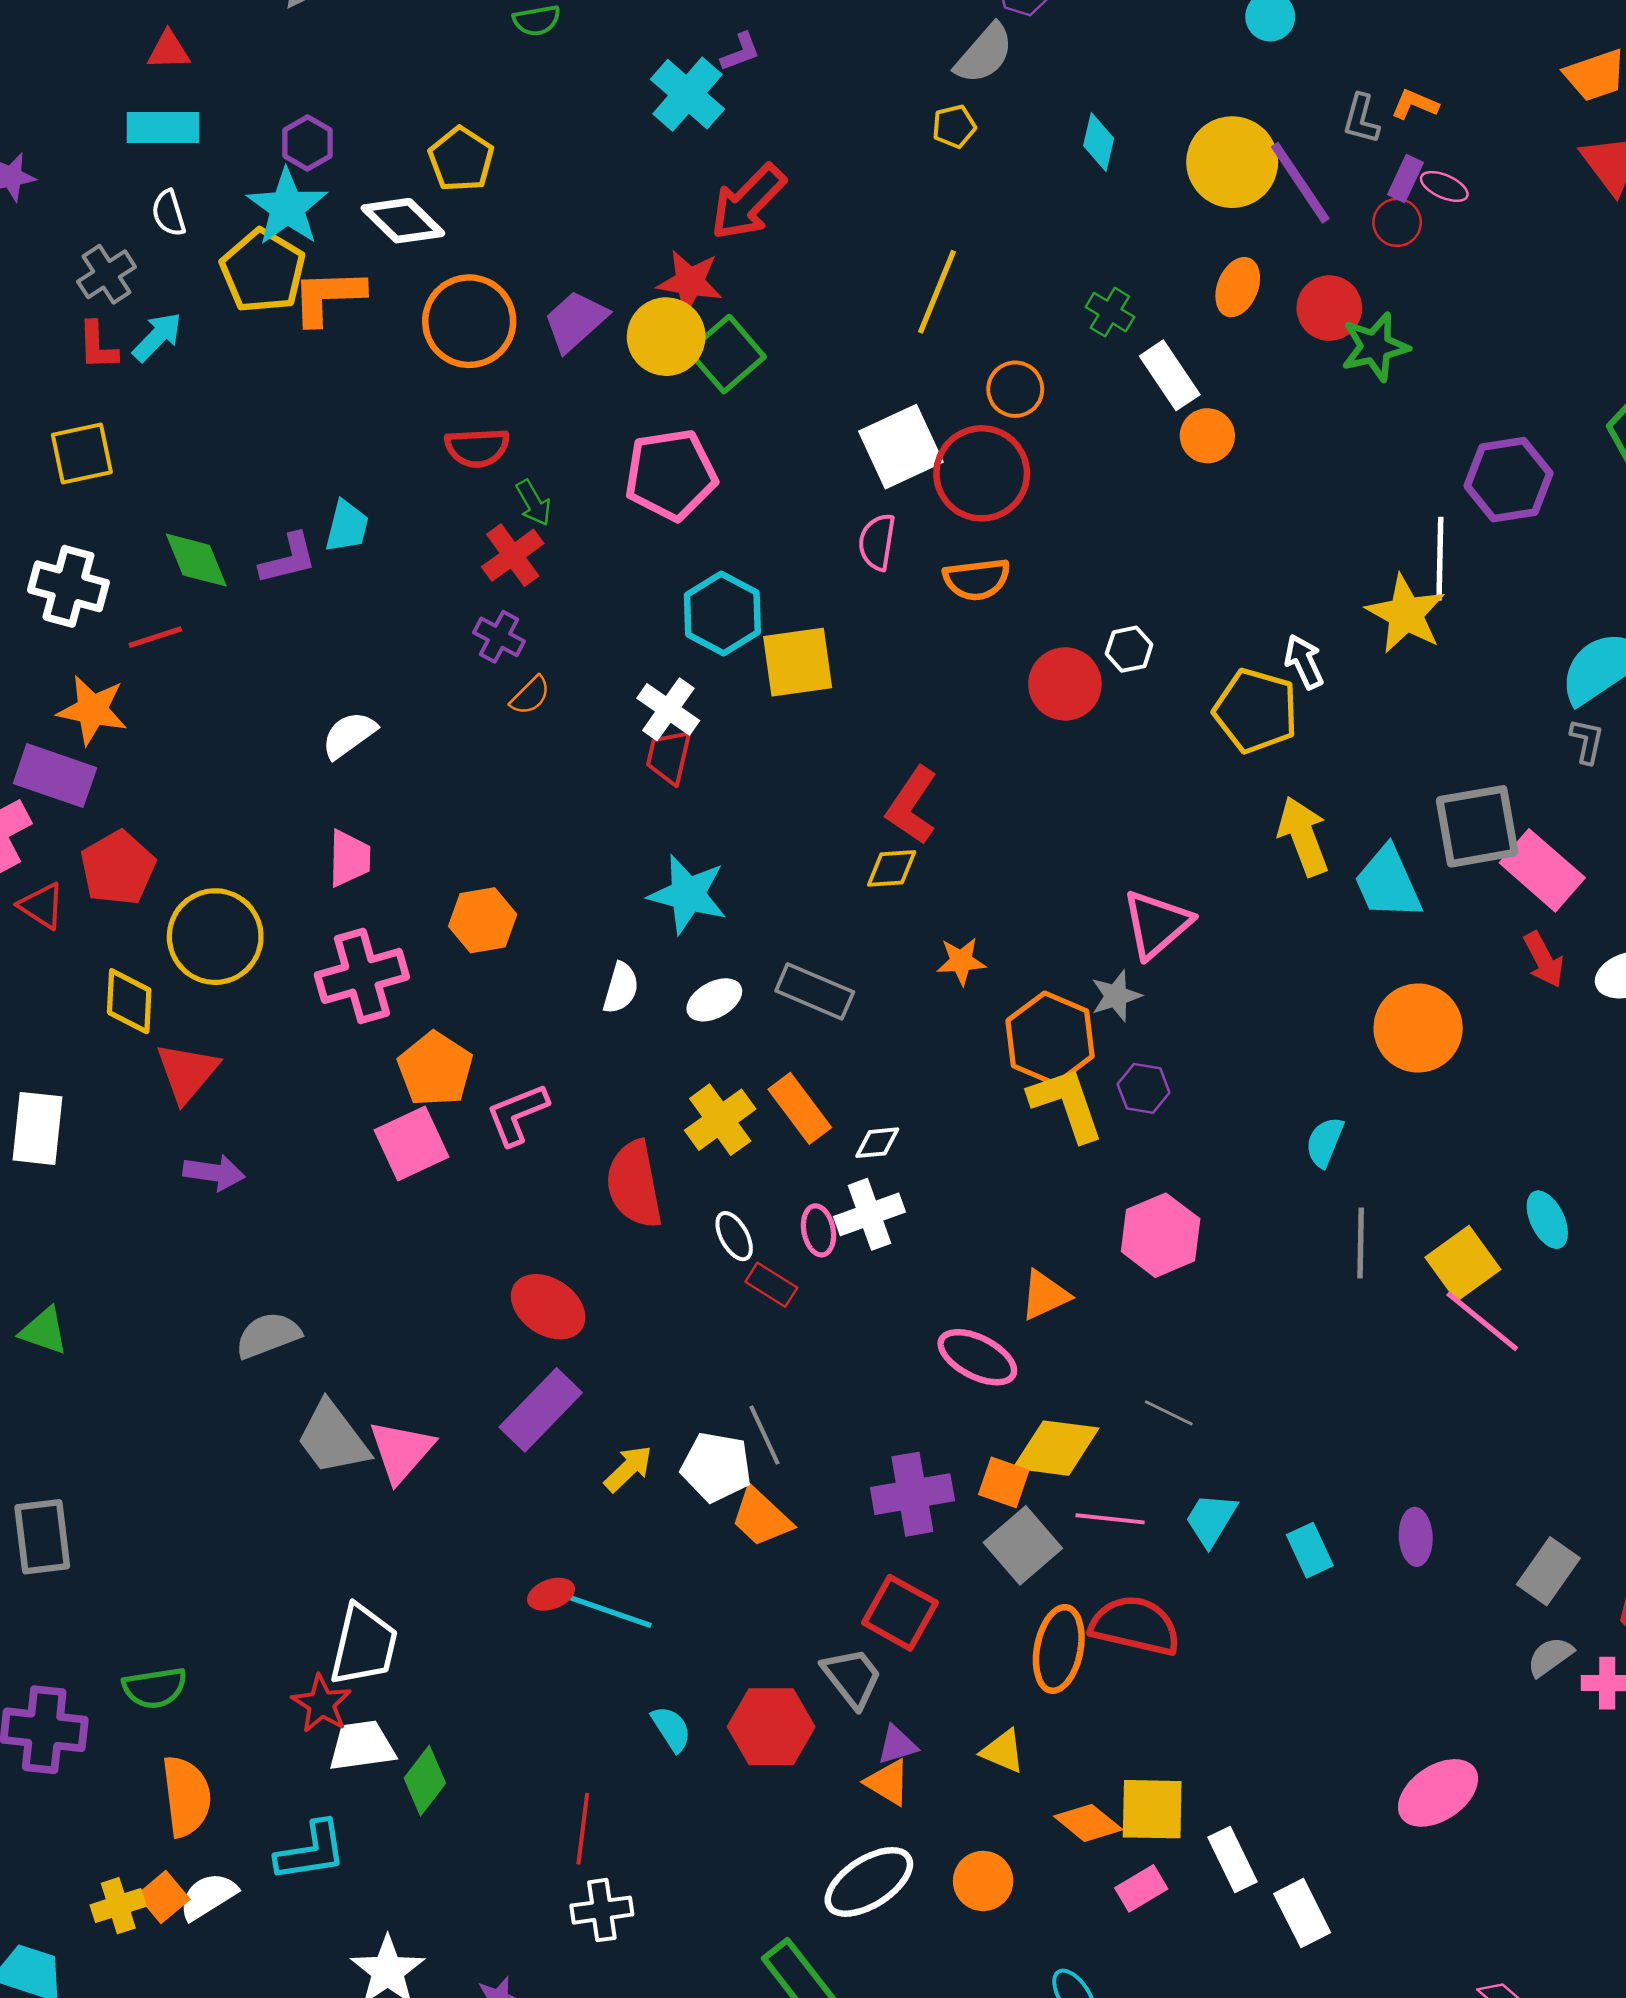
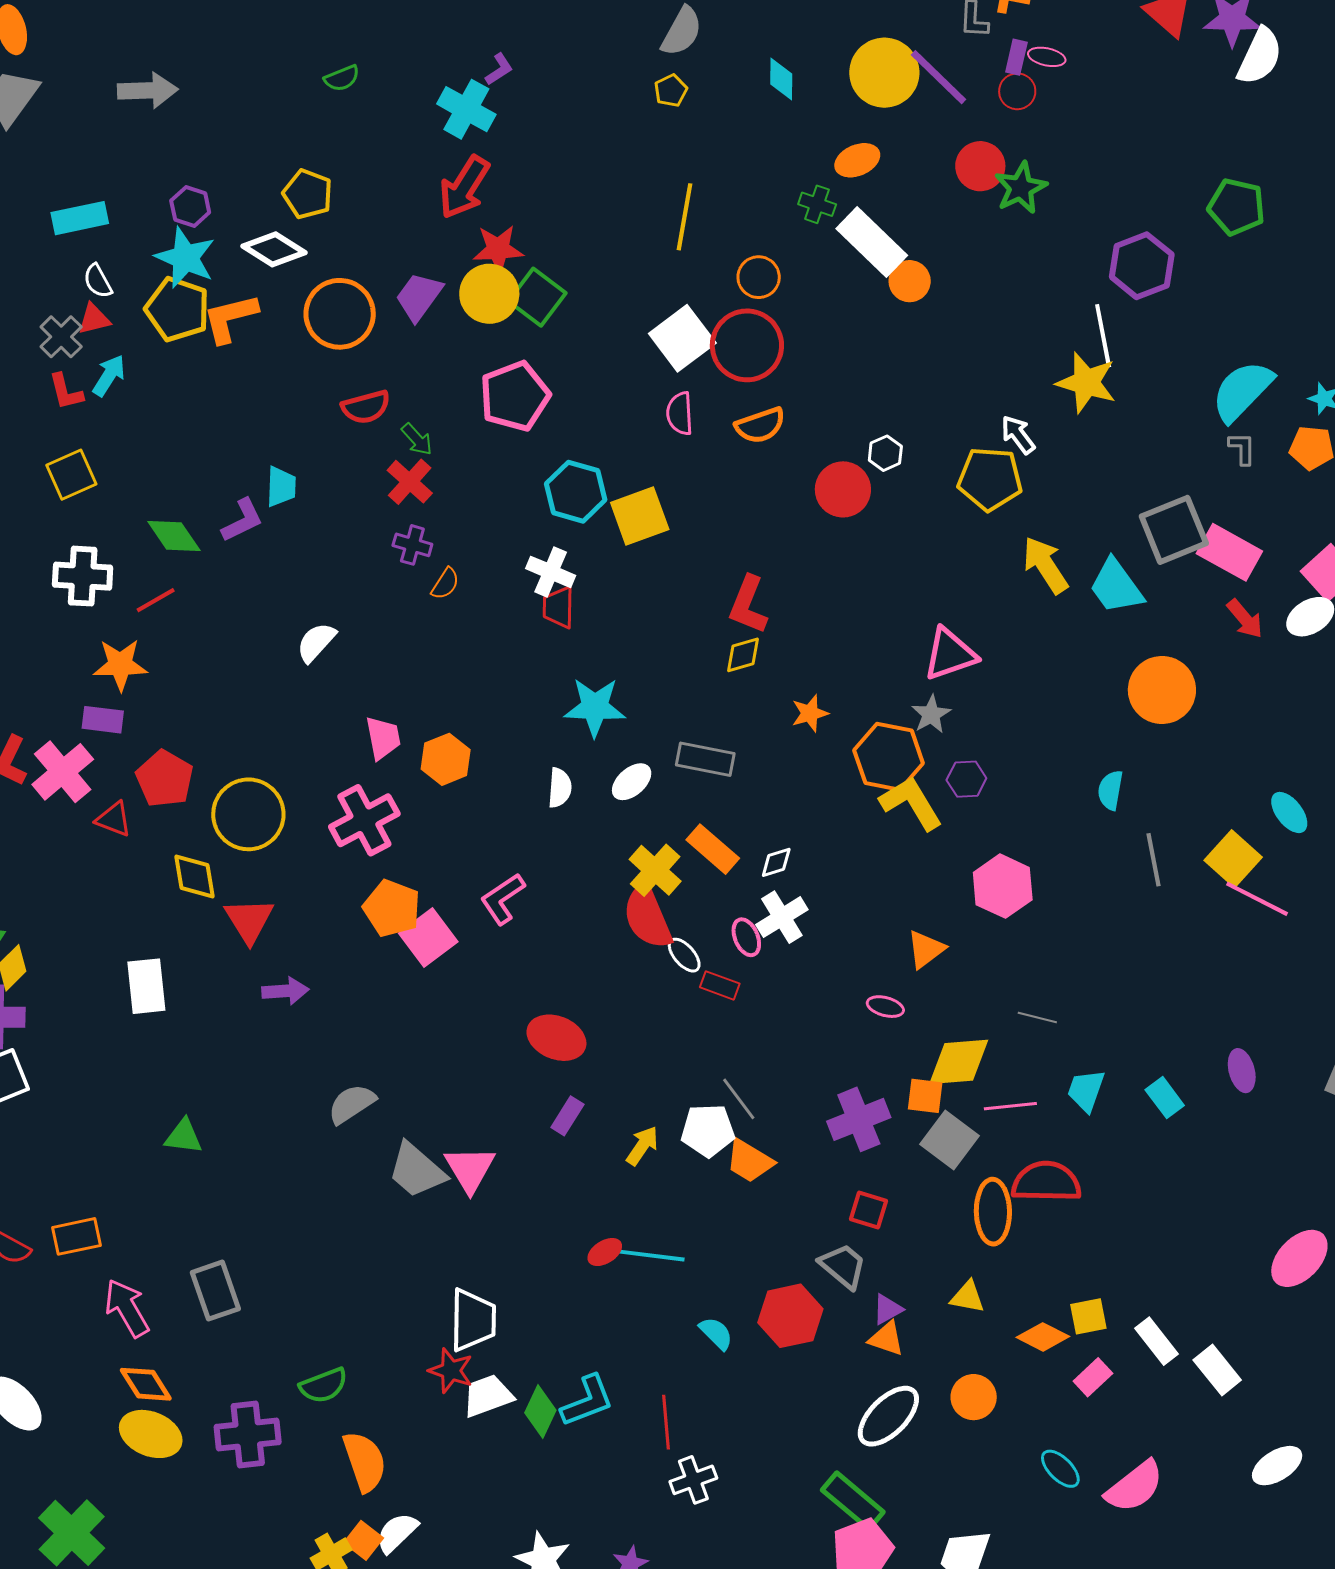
red triangle: (169, 50) -> (94, 319), moved
red arrow: (748, 202) -> (464, 187), moved
orange ellipse: (1238, 287) -> (857, 160), moved, turned 57
white rectangle: (1170, 375) -> (872, 242), size x1.4
purple rectangle: (55, 776) -> (103, 720), size x0.7
pink trapezoid: (349, 858) -> (383, 738), moved
pink triangle: (1157, 924) -> (950, 654), turned 34
orange pentagon: (435, 1069) -> (392, 908), moved
red semicircle: (634, 1184) -> (648, 917), moved
pink ellipse: (977, 1357) -> (885, 1007), size x0.6
purple rectangle: (541, 1410) -> (567, 1116), size x0.6
red square: (900, 1613) -> (868, 1210), size x0.7
yellow square: (1152, 1809) -> (1088, 1316), size x0.7
cyan L-shape: (311, 1851) -> (587, 1401), moved

